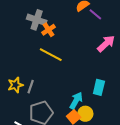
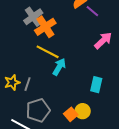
gray cross: (37, 20) -> (33, 17), turned 36
orange cross: (49, 30) -> (45, 27), size x1.5
cyan arrow: (76, 101) -> (59, 67), moved

